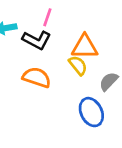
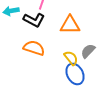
yellow semicircle: (78, 65) -> (71, 58), moved

